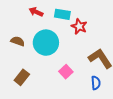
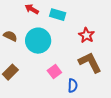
red star: (79, 26) -> (86, 35), moved
blue semicircle: (96, 83) -> (73, 86), moved

